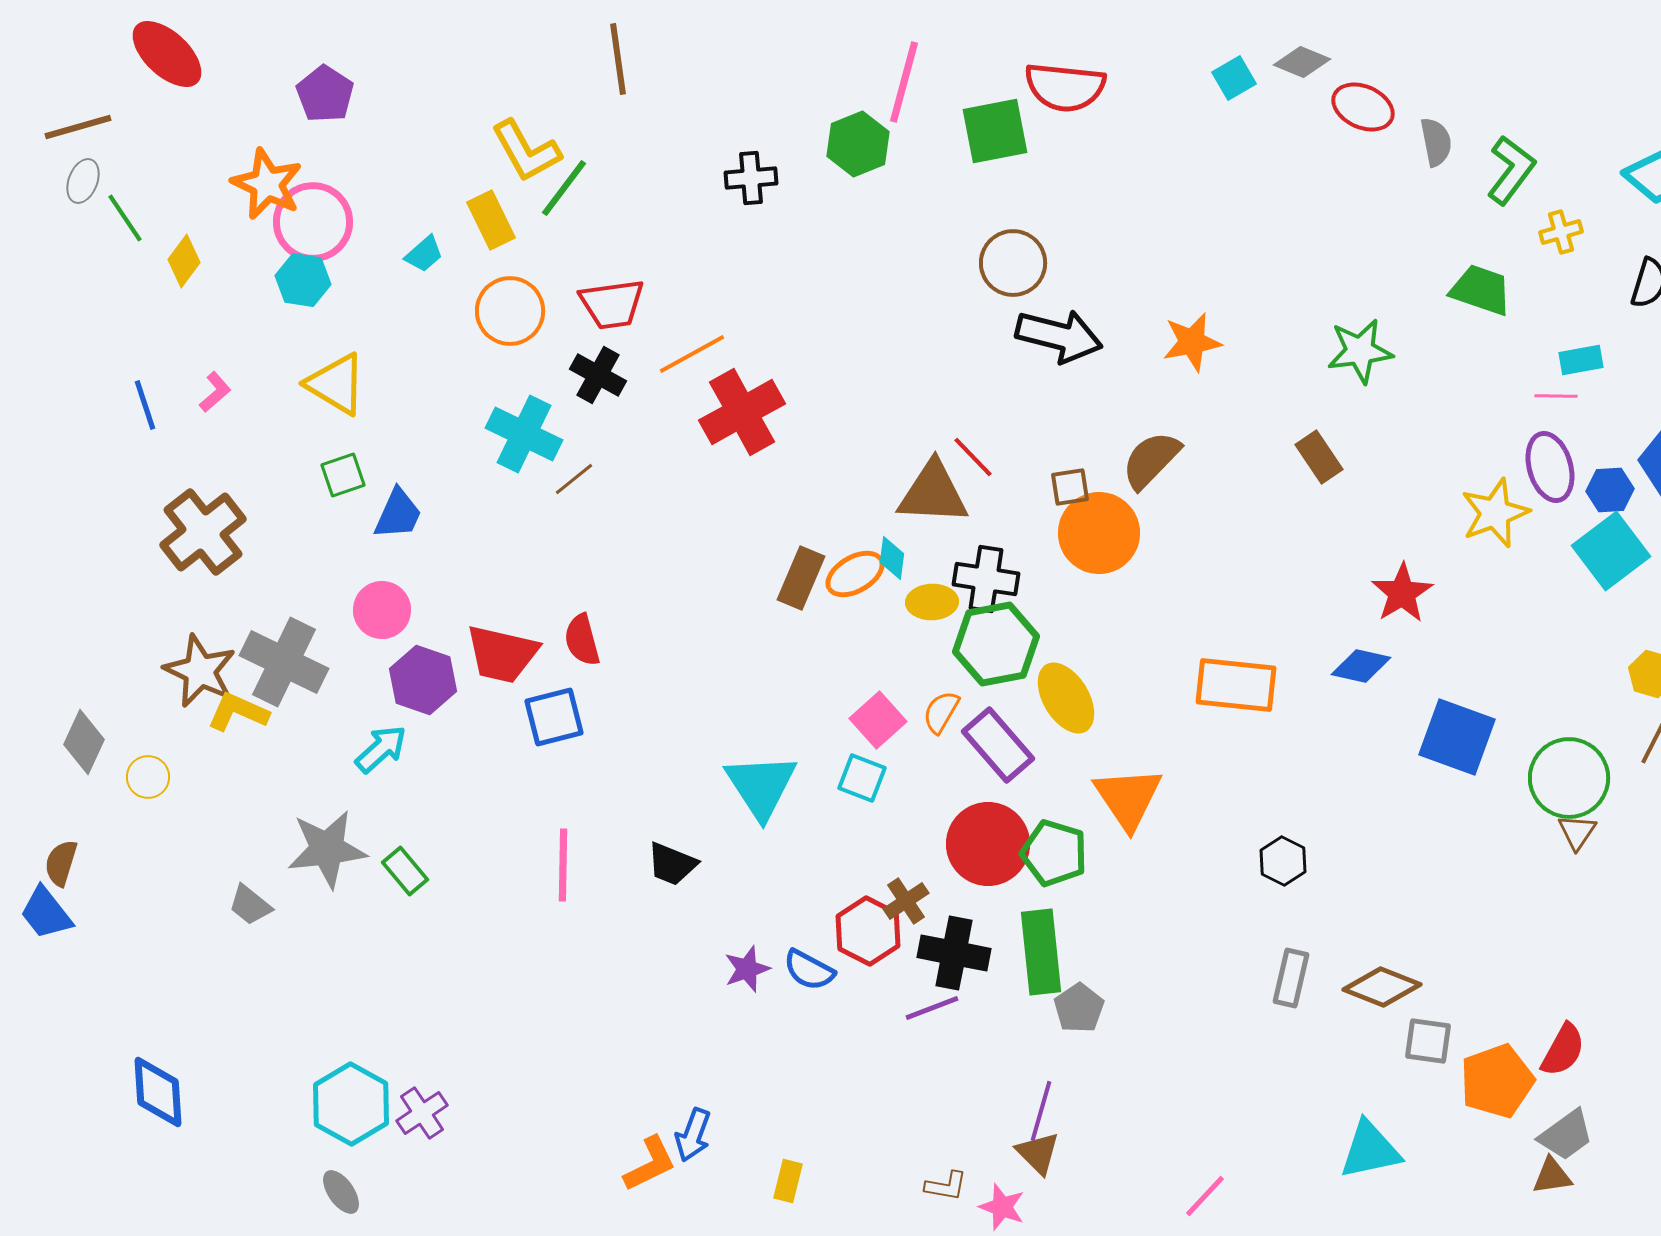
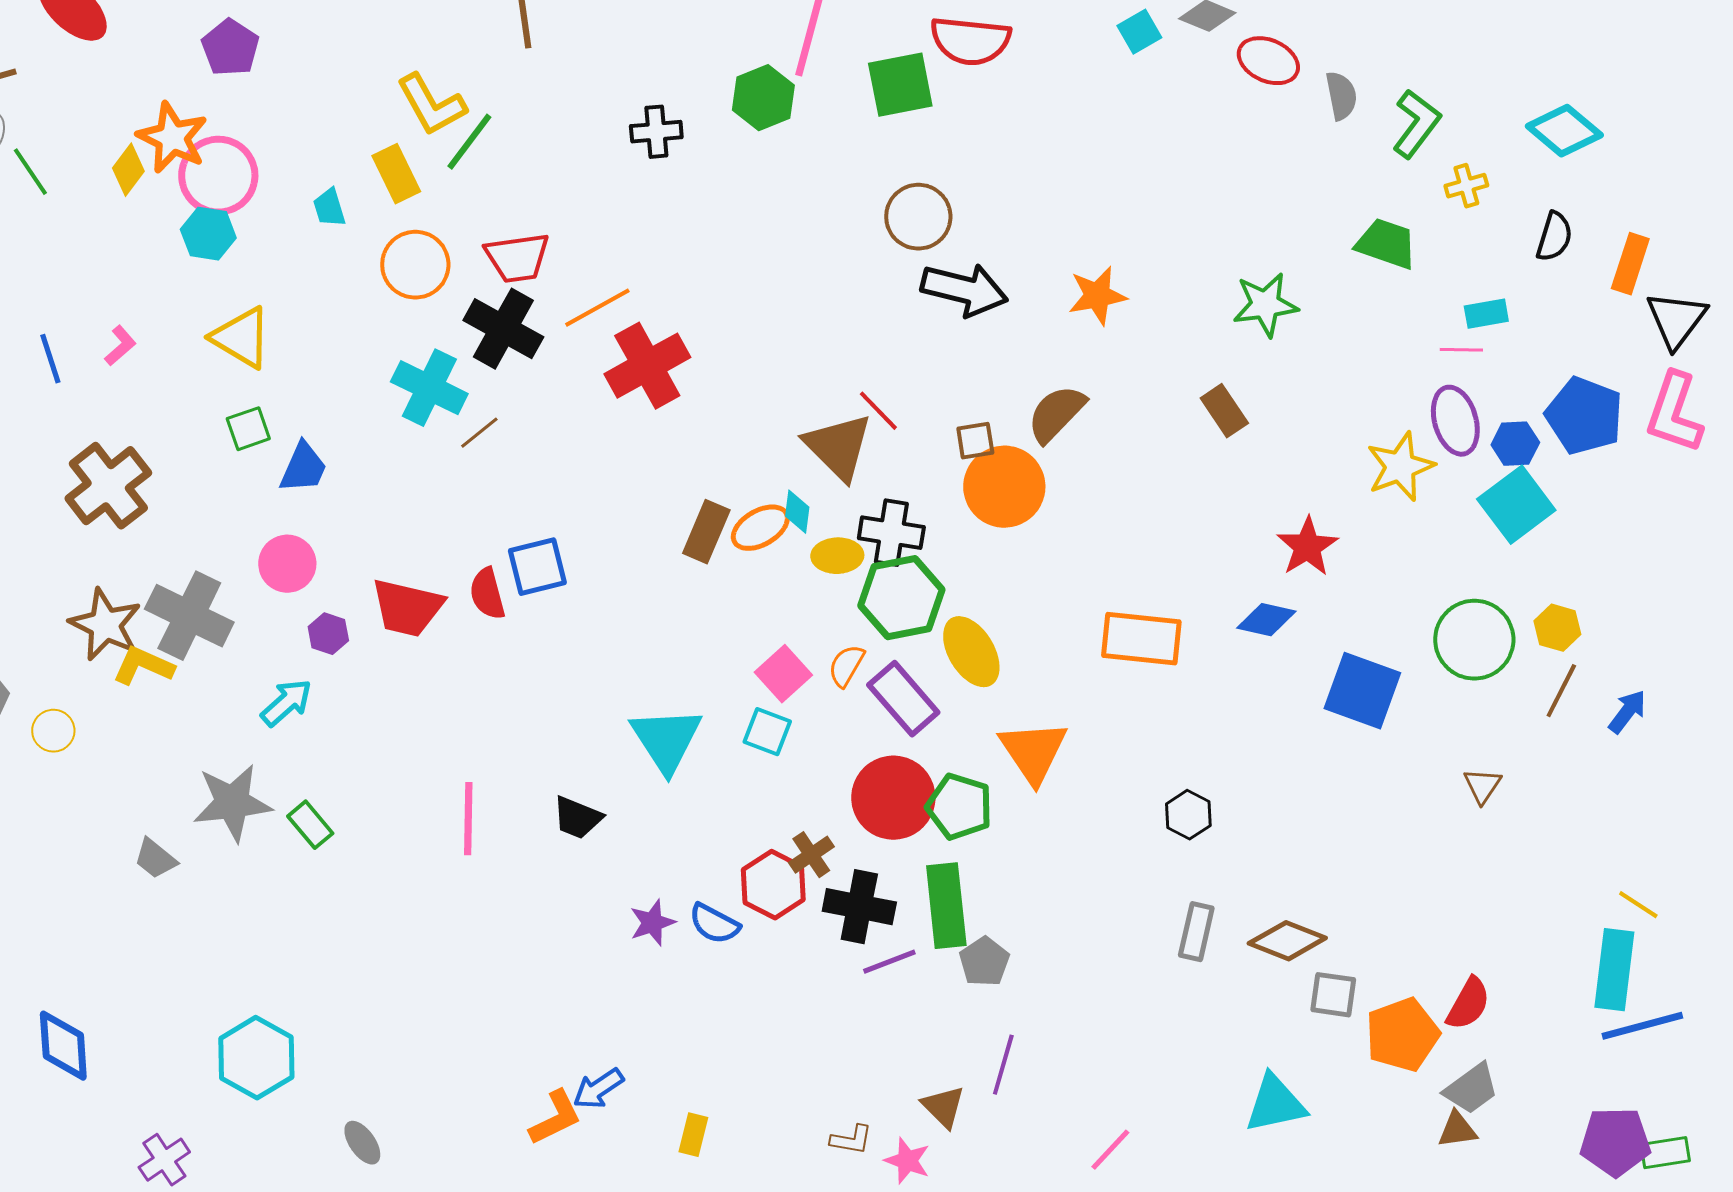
cyan trapezoid: (424, 254) -> (329, 208), turned 114
yellow diamond: (184, 261) -> (128, 170), moved
black cross: (598, 375) -> (503, 329), size x1.4
brown triangle: (933, 493) -> (838, 447), turned 42
purple hexagon: (423, 680) -> (328, 634), size x0.6
blue square: (554, 717) -> (537, 567), moved
green circle: (1569, 778) -> (1474, 640), moved
purple line: (932, 1008) -> (889, 962), moved
purple line: (1041, 1111) -> (1003, 1065), moved
purple cross: (422, 1113) -> (164, 1160), moved
blue arrow: (693, 1135) -> (598, 1089), turned 36
gray ellipse: (341, 1192) -> (362, 1143), moved

